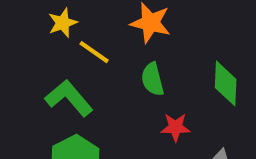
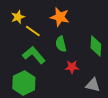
green L-shape: (69, 98) -> (34, 55), moved

